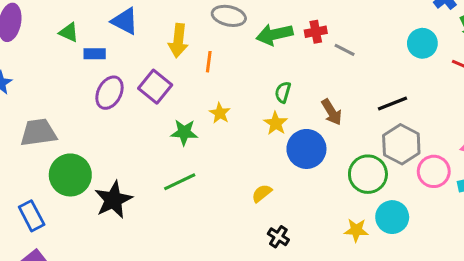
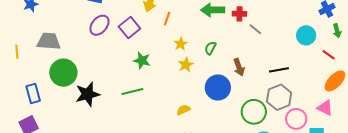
yellow star: (220, 113) -> (181, 44), moved
yellow star: (276, 123) -> (186, 65), moved

